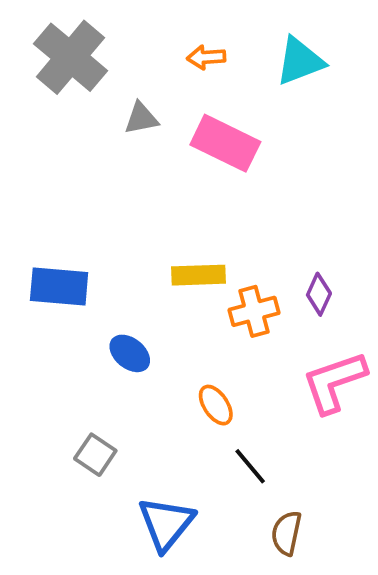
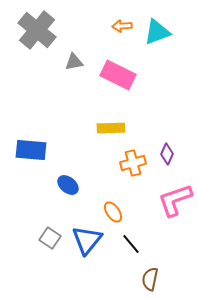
orange arrow: (206, 57) -> (122, 26), moved
yellow rectangle: (199, 275) -> (111, 128), moved
blue triangle: (166, 524) -> (87, 240), moved

